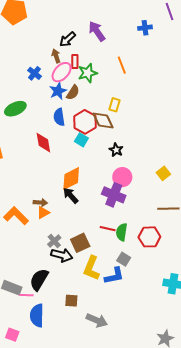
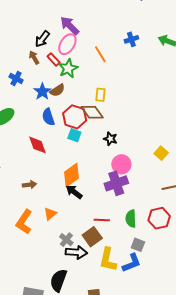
blue cross: (145, 28) -> (131, 39), moved
red rectangle: (75, 62) -> (54, 59), turned -32
pink ellipse: (62, 72) -> (67, 44), moved
brown semicircle: (73, 92) -> (57, 90), turned 35
purple cross: (114, 195) -> (116, 183), turned -30
brown arrow: (40, 203) -> (29, 185), moved
orange L-shape: (16, 216) -> (24, 222), turned -90
red line: (108, 229) -> (102, 220), moved

